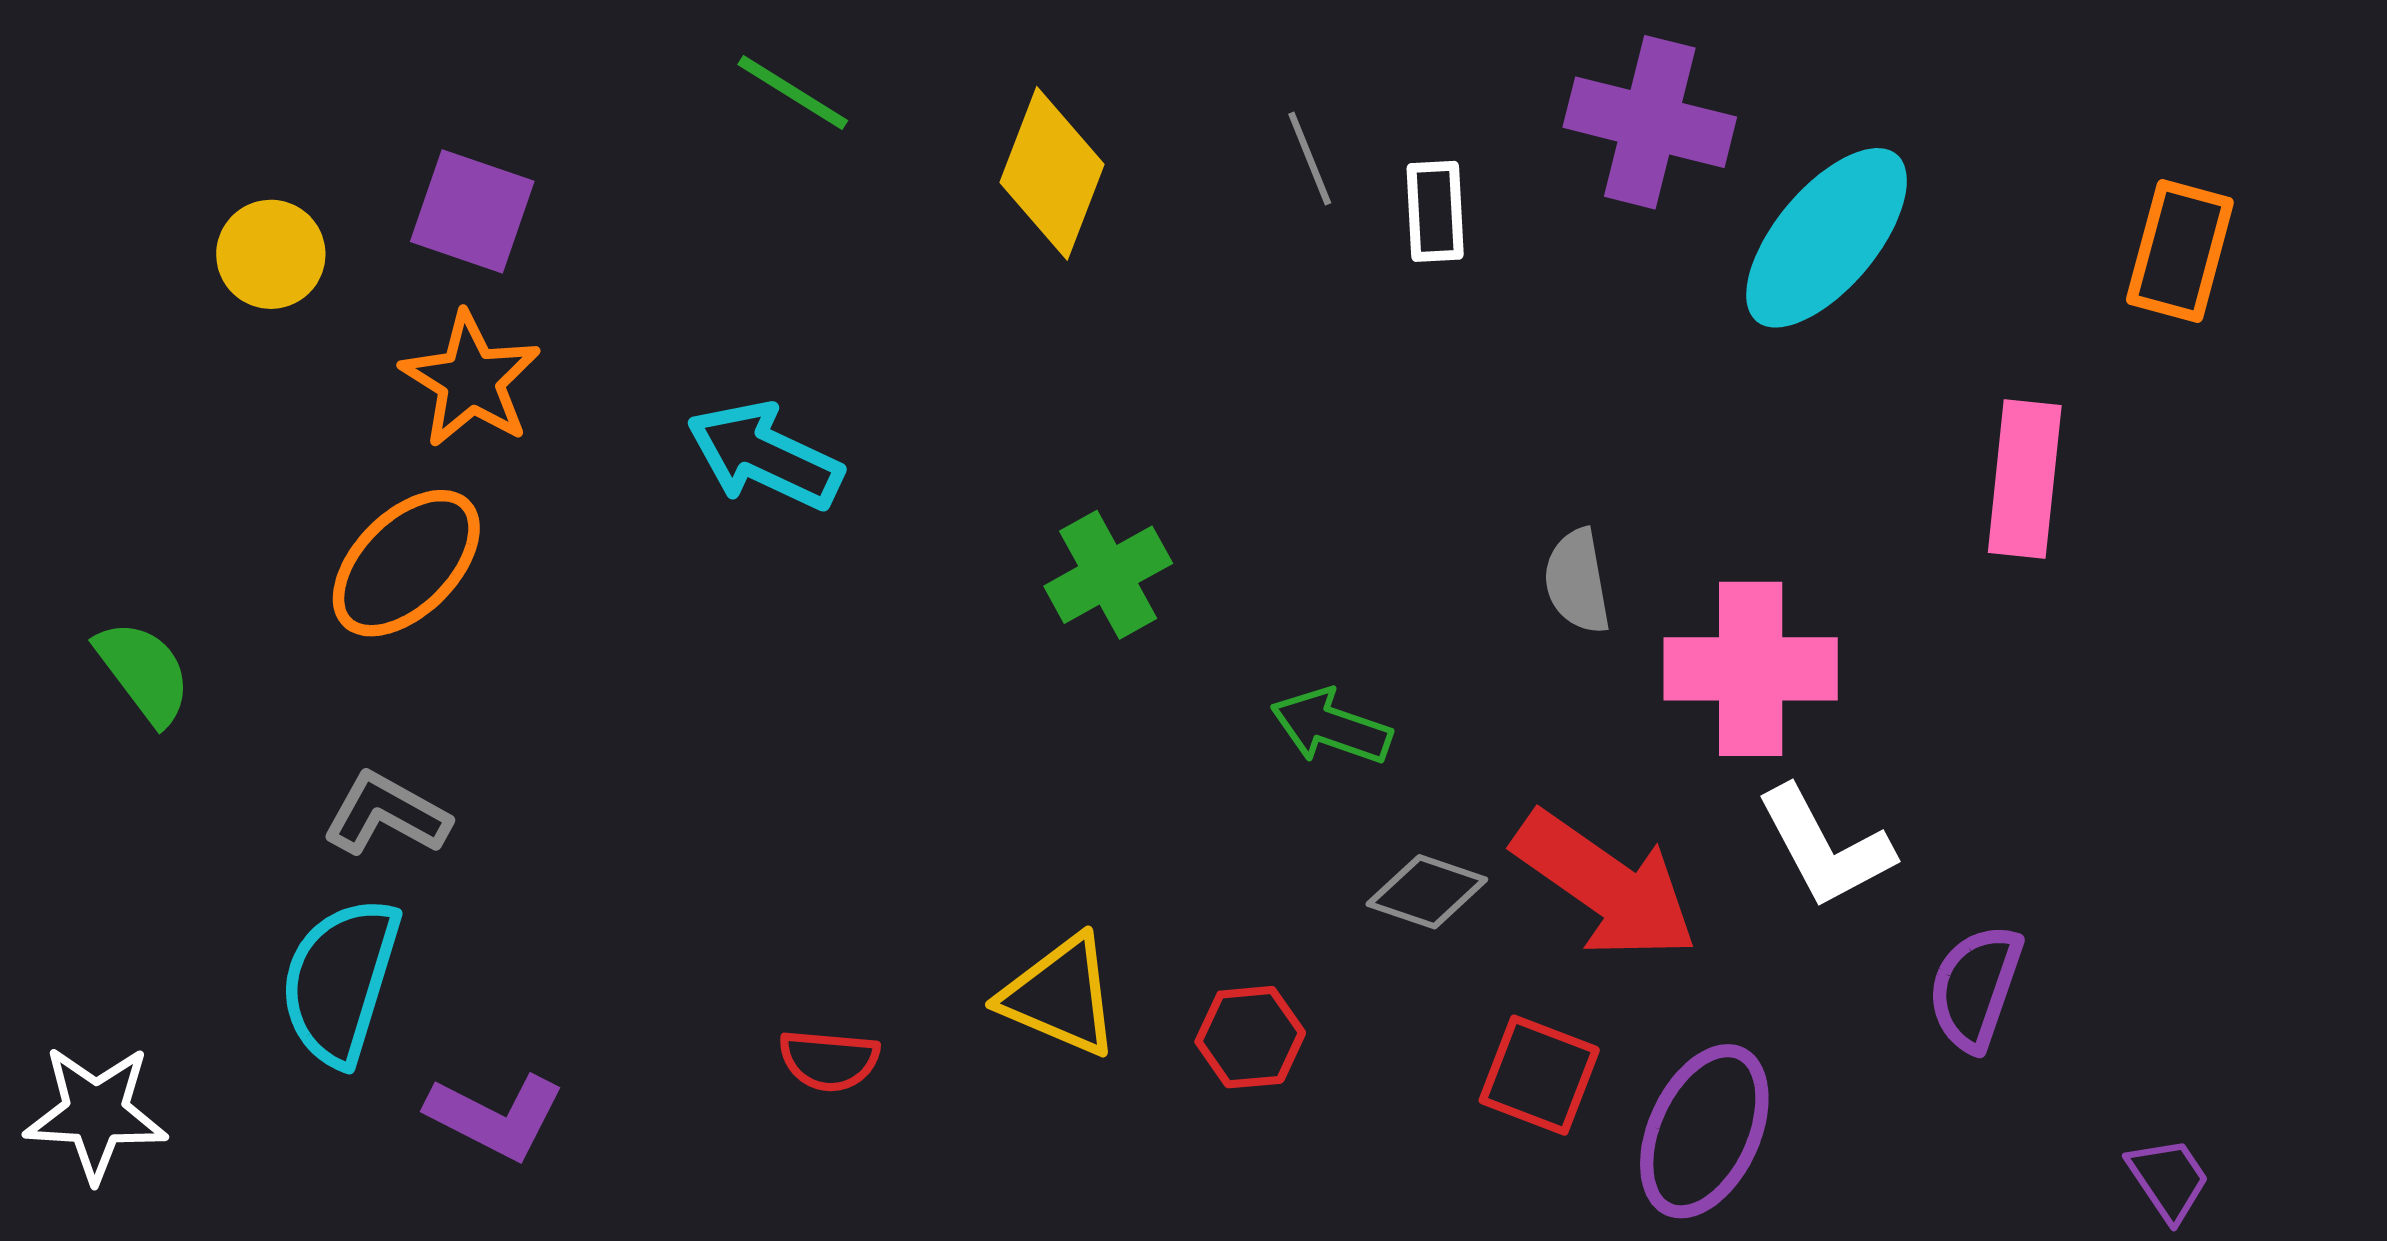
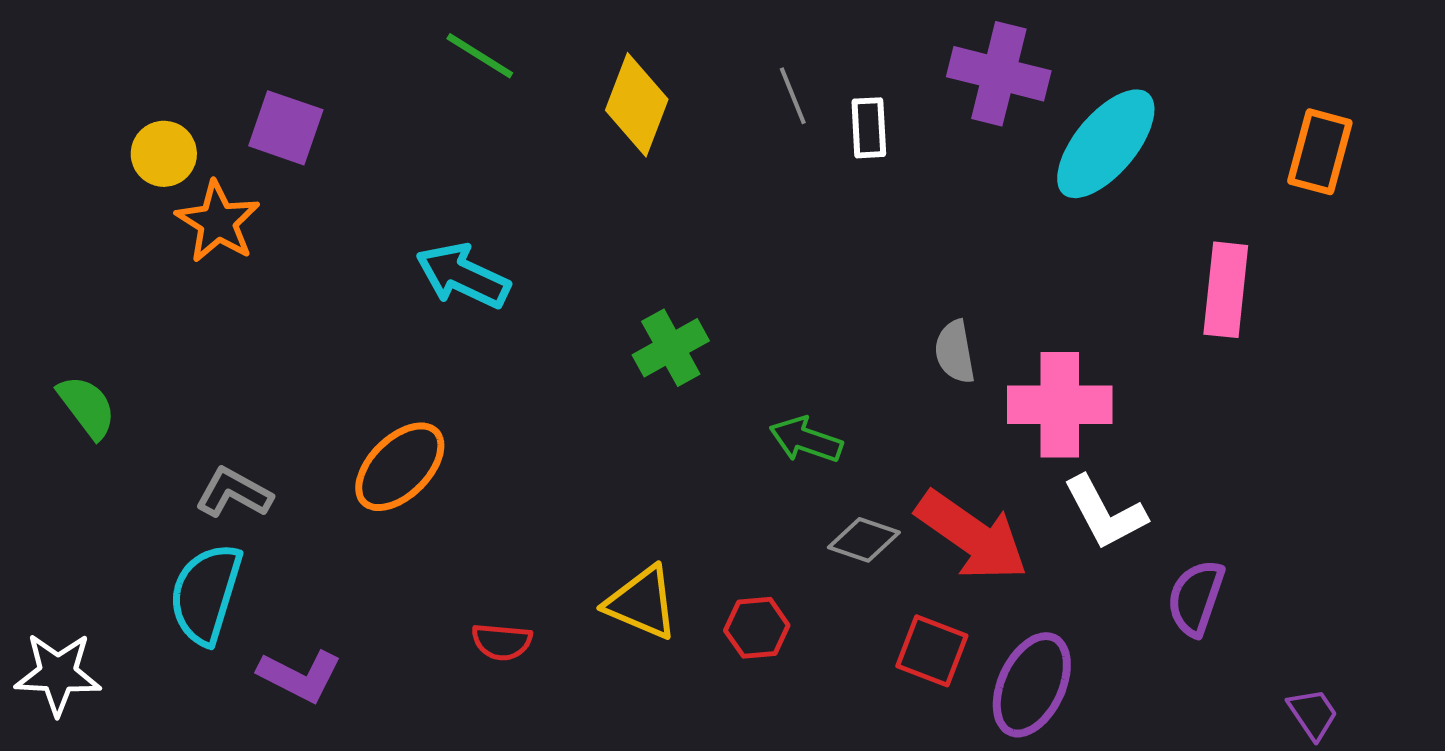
orange star: (471, 380) -> (218, 222), moved
orange ellipse: (406, 563) -> (400, 467), moved

